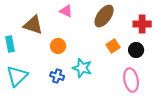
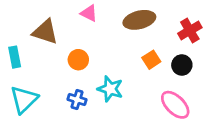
brown ellipse: (104, 16) -> (139, 20), turned 40
red cross: (142, 24) -> (190, 30), turned -30
pink ellipse: (131, 80) -> (175, 105), turned -35

